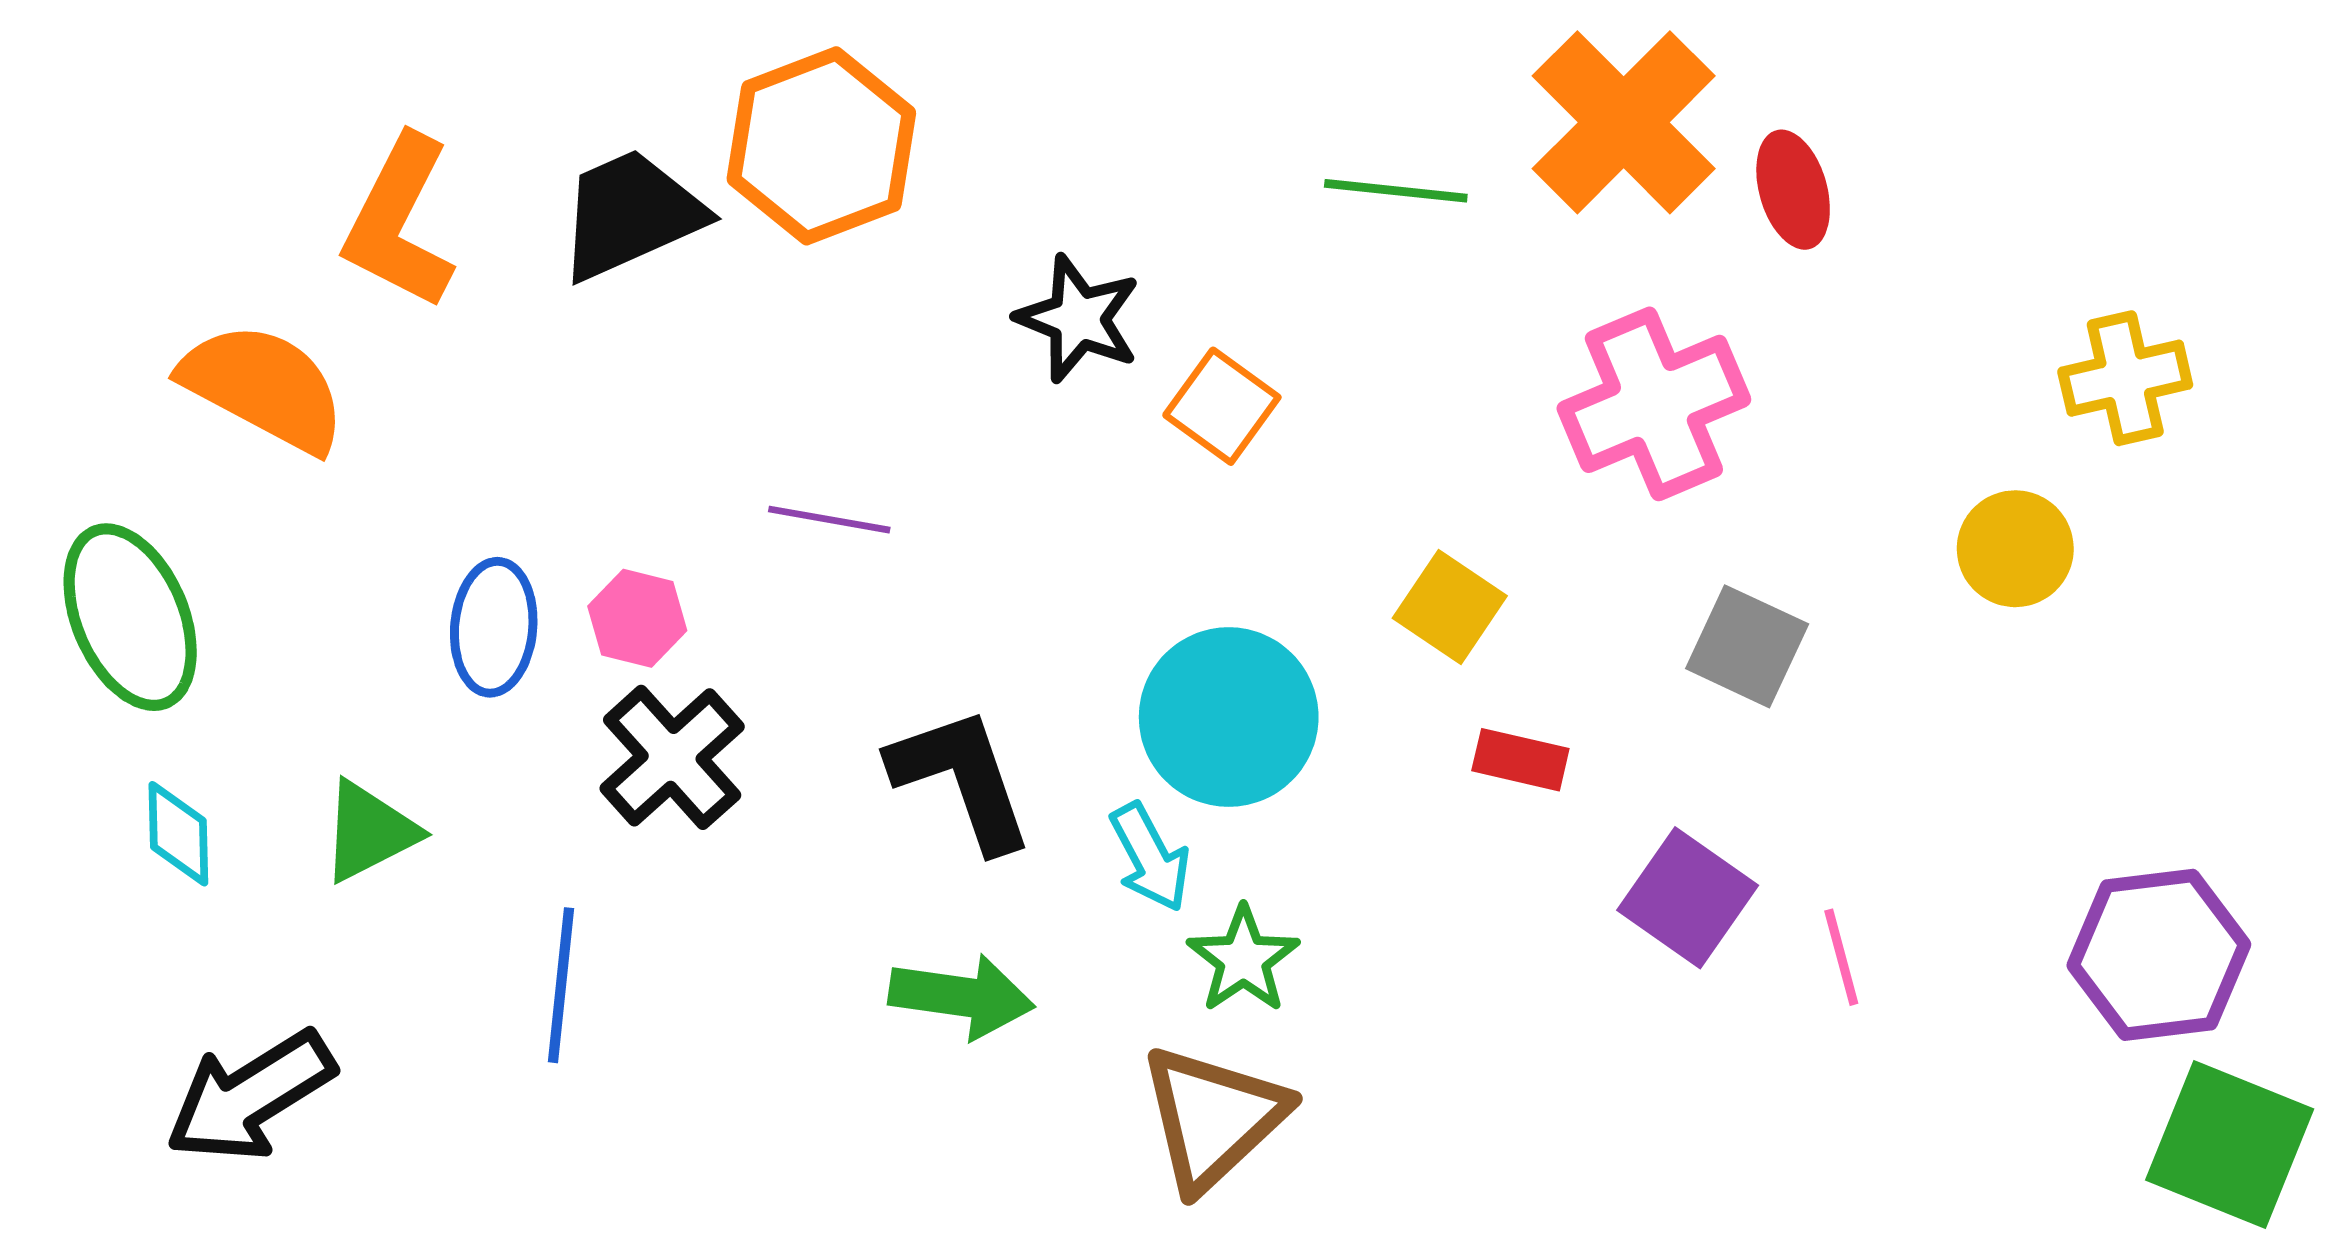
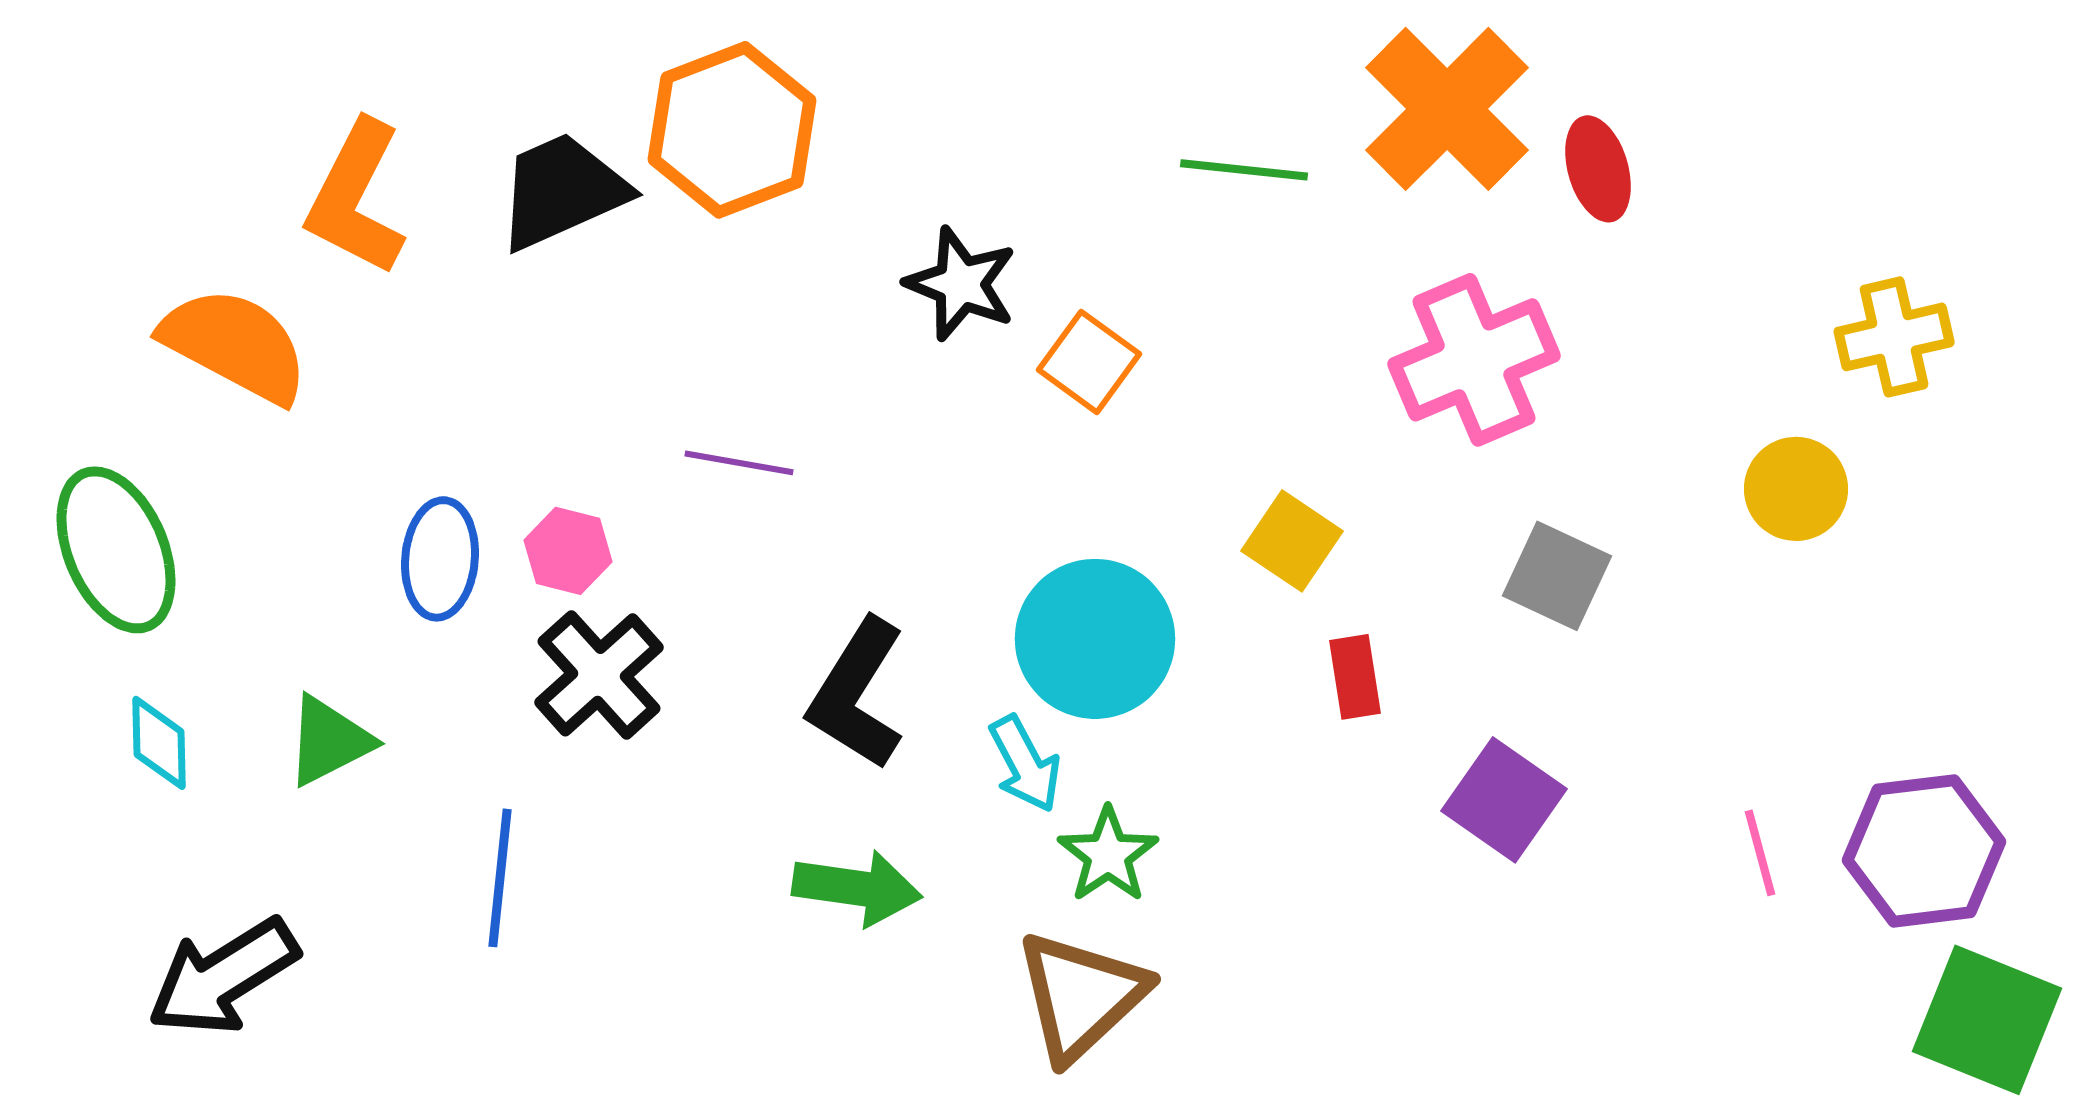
red rectangle: (1520, 760) -> (1355, 677), turned 68
black L-shape: (962, 779) -> (857, 694), turned -129
pink line: (1841, 957) -> (1760, 853), moved

